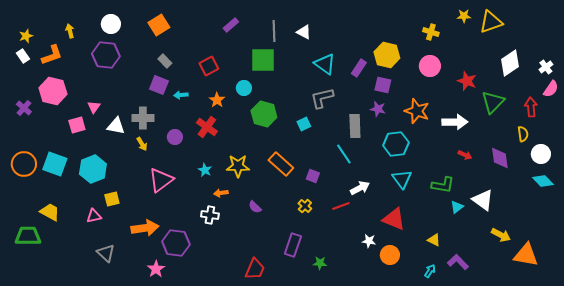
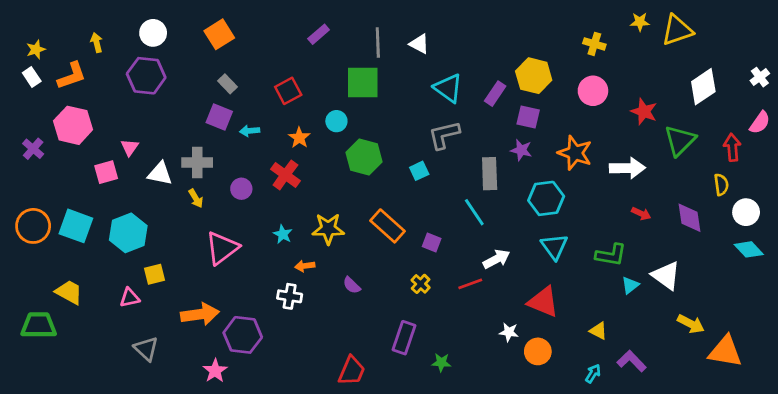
white cross: (546, 67) -> (760, 77), moved

